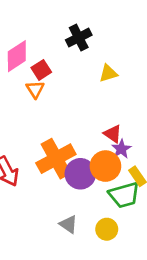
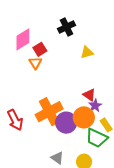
green trapezoid: (124, 195) -> (97, 138), turned 40

